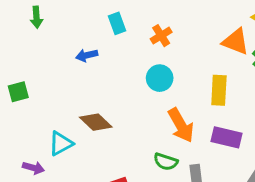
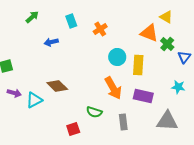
green arrow: (36, 17) -> (32, 17), moved, turned -128
cyan circle: (160, 78) -> (117, 57), moved
green semicircle: (166, 162) -> (94, 112), moved
purple arrow: (33, 168) -> (14, 93), moved

